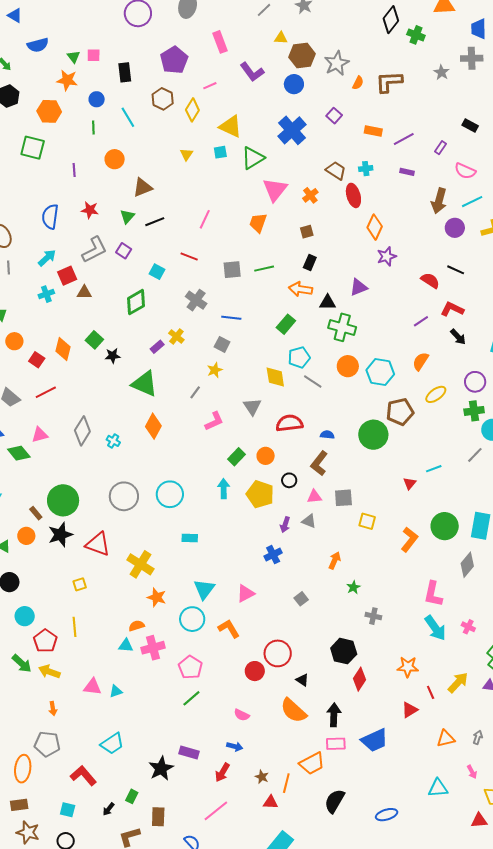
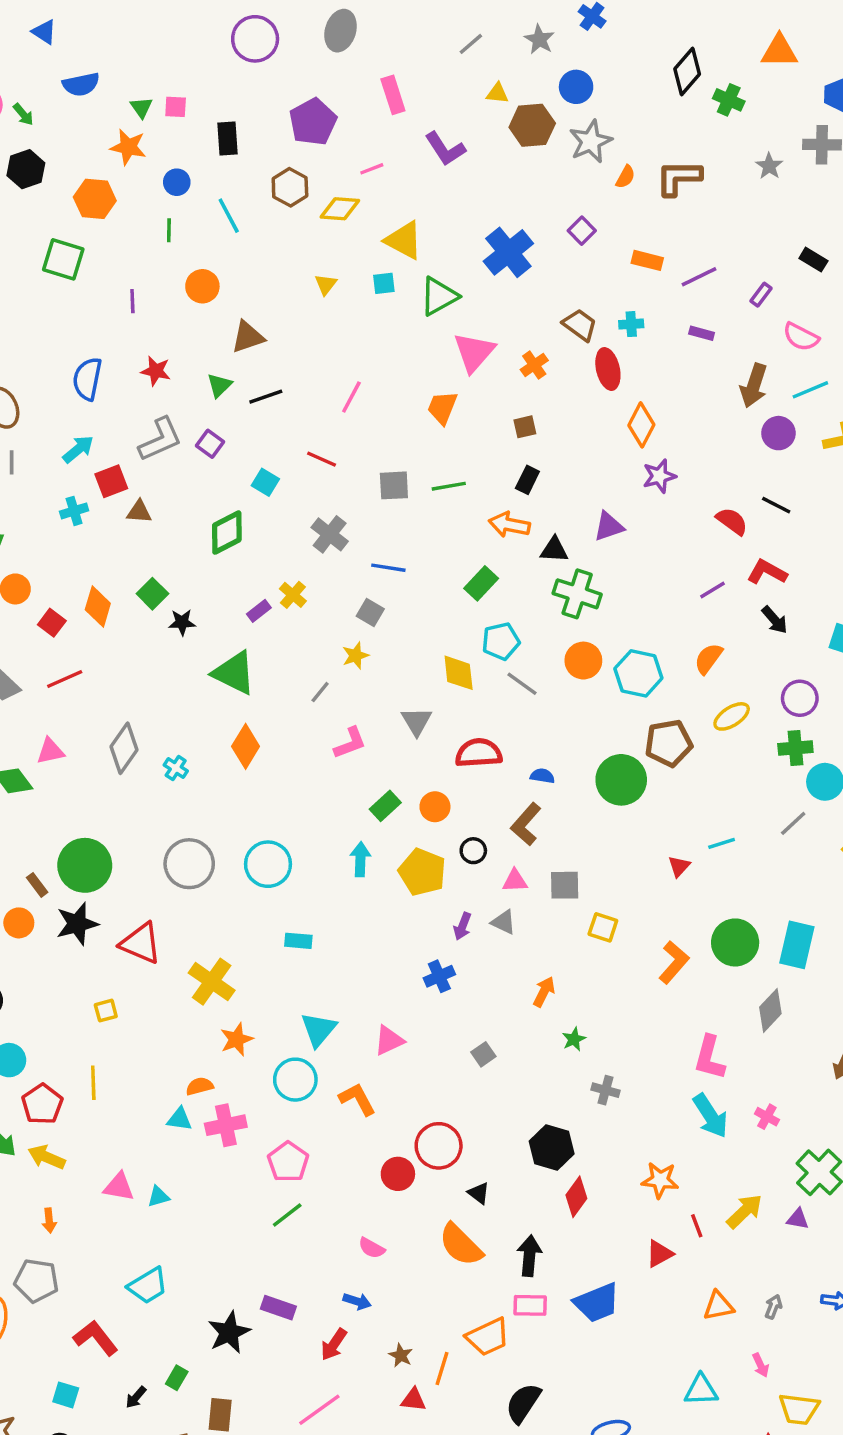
blue circle: (294, 84) -> (576, 87), moved
yellow diamond: (192, 110) -> (340, 209), turned 60
orange star: (157, 597) -> (236, 1039), turned 30

